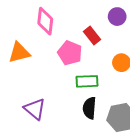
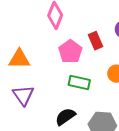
orange triangle: (19, 52) -> (19, 59), moved
black semicircle: (89, 108) -> (65, 117), moved, turned 35

